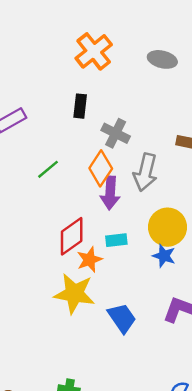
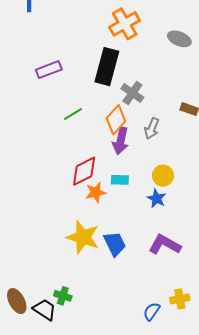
black rectangle: (80, 106) -> (107, 67), size x1.8
gray arrow: (145, 172) -> (152, 128), size x0.7
yellow circle: (167, 227) -> (163, 176), size x0.7
yellow star: (74, 294) -> (83, 237), moved

